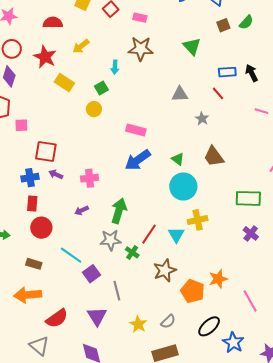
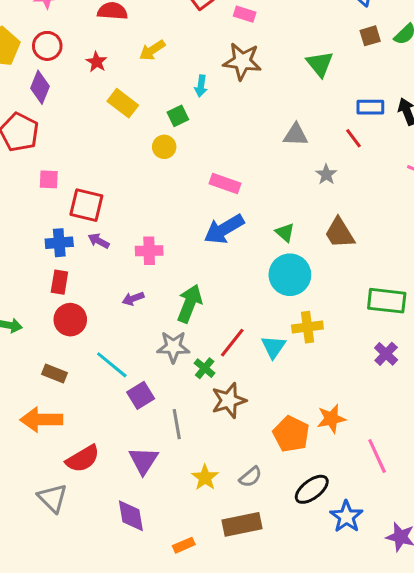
red star: (45, 57) -> (97, 62), size x0.6
pink square: (21, 125) -> (49, 179), moved
brown star: (165, 270) -> (229, 400), moved

